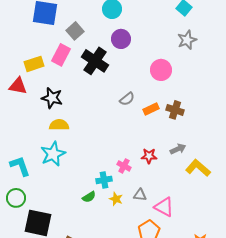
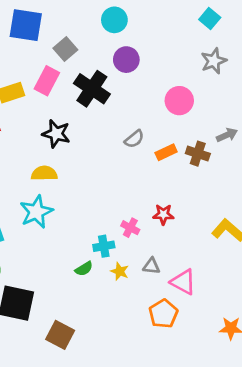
black star: (52, 98) -> (56, 134), moved
gray arrow: (178, 149) -> (227, 135), moved

